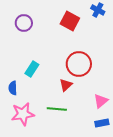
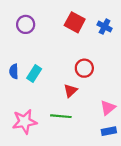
blue cross: (98, 10) -> (105, 27), moved
red circle: (79, 64) -> (84, 68), size x0.7
blue semicircle: (13, 88) -> (14, 71), moved

